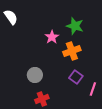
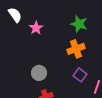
pink star: (52, 37) -> (36, 28), moved

